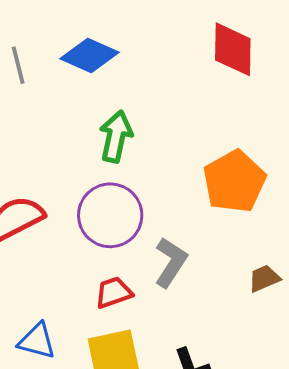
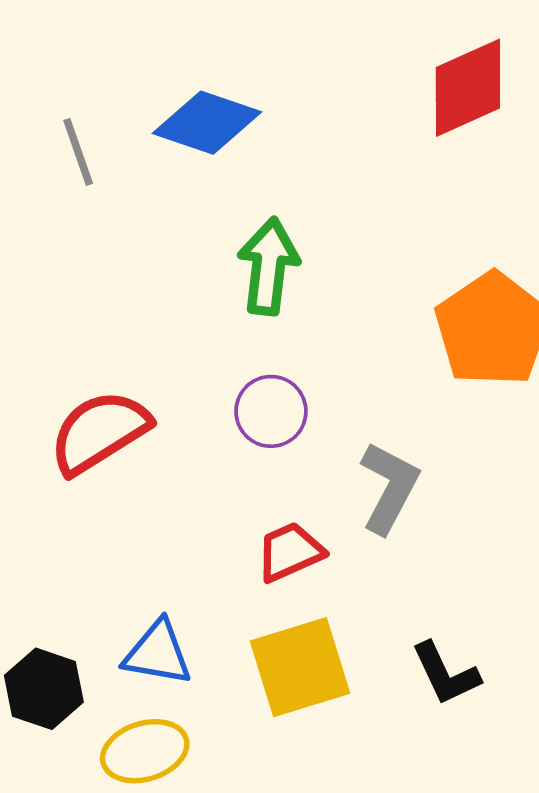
red diamond: (233, 49) -> (468, 88), turned 70
purple circle: (110, 215) -> (271, 411), size x0.6

